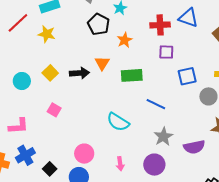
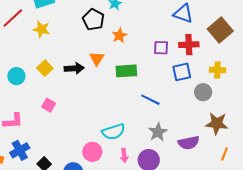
red cross: (160, 25) -> (189, 45), moved
cyan semicircle: (118, 122) -> (113, 132), moved, turned -50
pink circle: (84, 154) -> (92, 152), moved
pink arrow: (120, 164) -> (124, 155), moved

